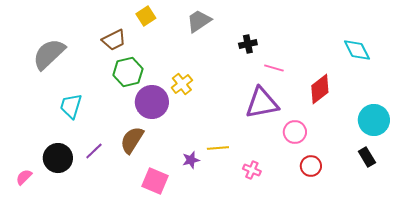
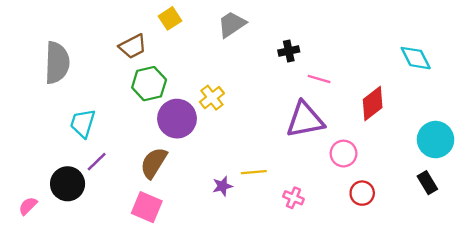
gray semicircle: (49, 54) -> (57, 63), turned 135
purple line: (94, 151) -> (97, 162), moved
pink square: (155, 181) -> (147, 207), moved

